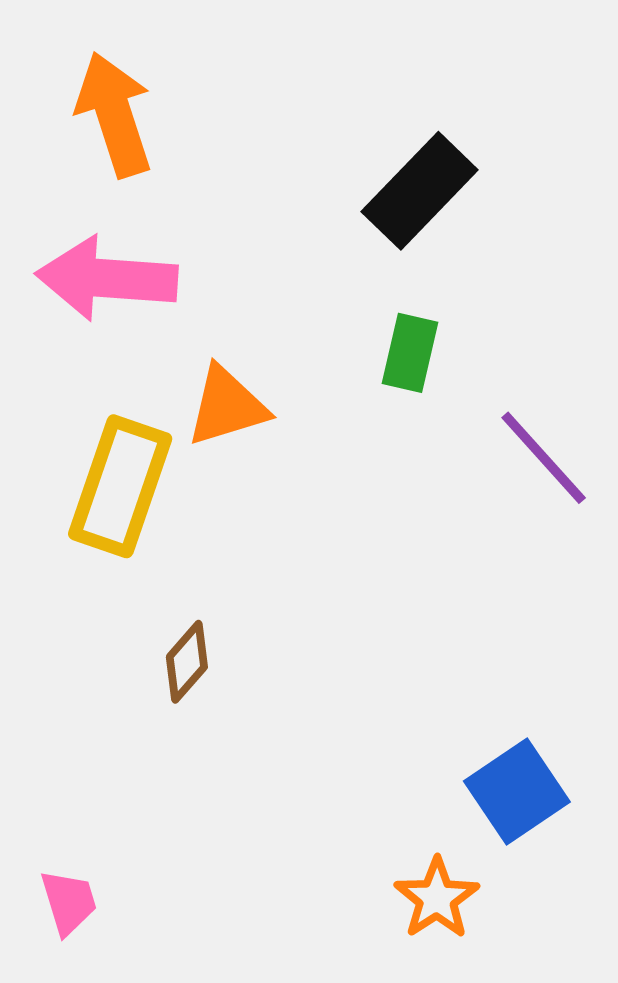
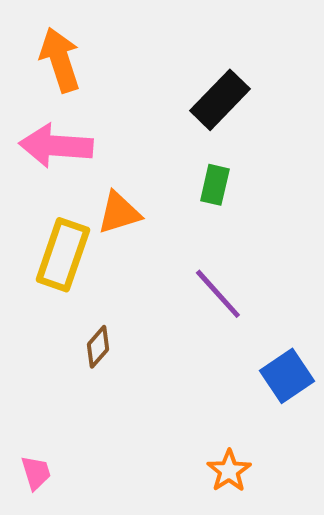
purple line: (544, 458) -> (218, 294), moved
blue square: (517, 791) -> (287, 376), moved

